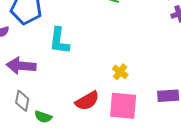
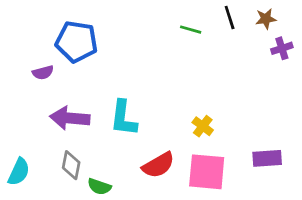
cyan L-shape: (59, 41) -> (123, 118), moved

